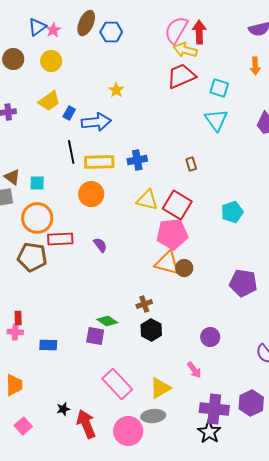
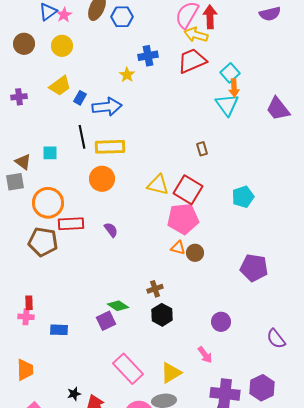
orange arrow: (255, 66) -> (234, 88), moved
cyan square: (219, 88) -> (230, 73), turned 30
blue cross: (137, 160) -> (148, 56), moved
cyan square: (37, 183) -> (50, 153), moved
orange triangle: (167, 263) -> (178, 248), size x0.6
purple square: (95, 336) -> (106, 321), turned -36

